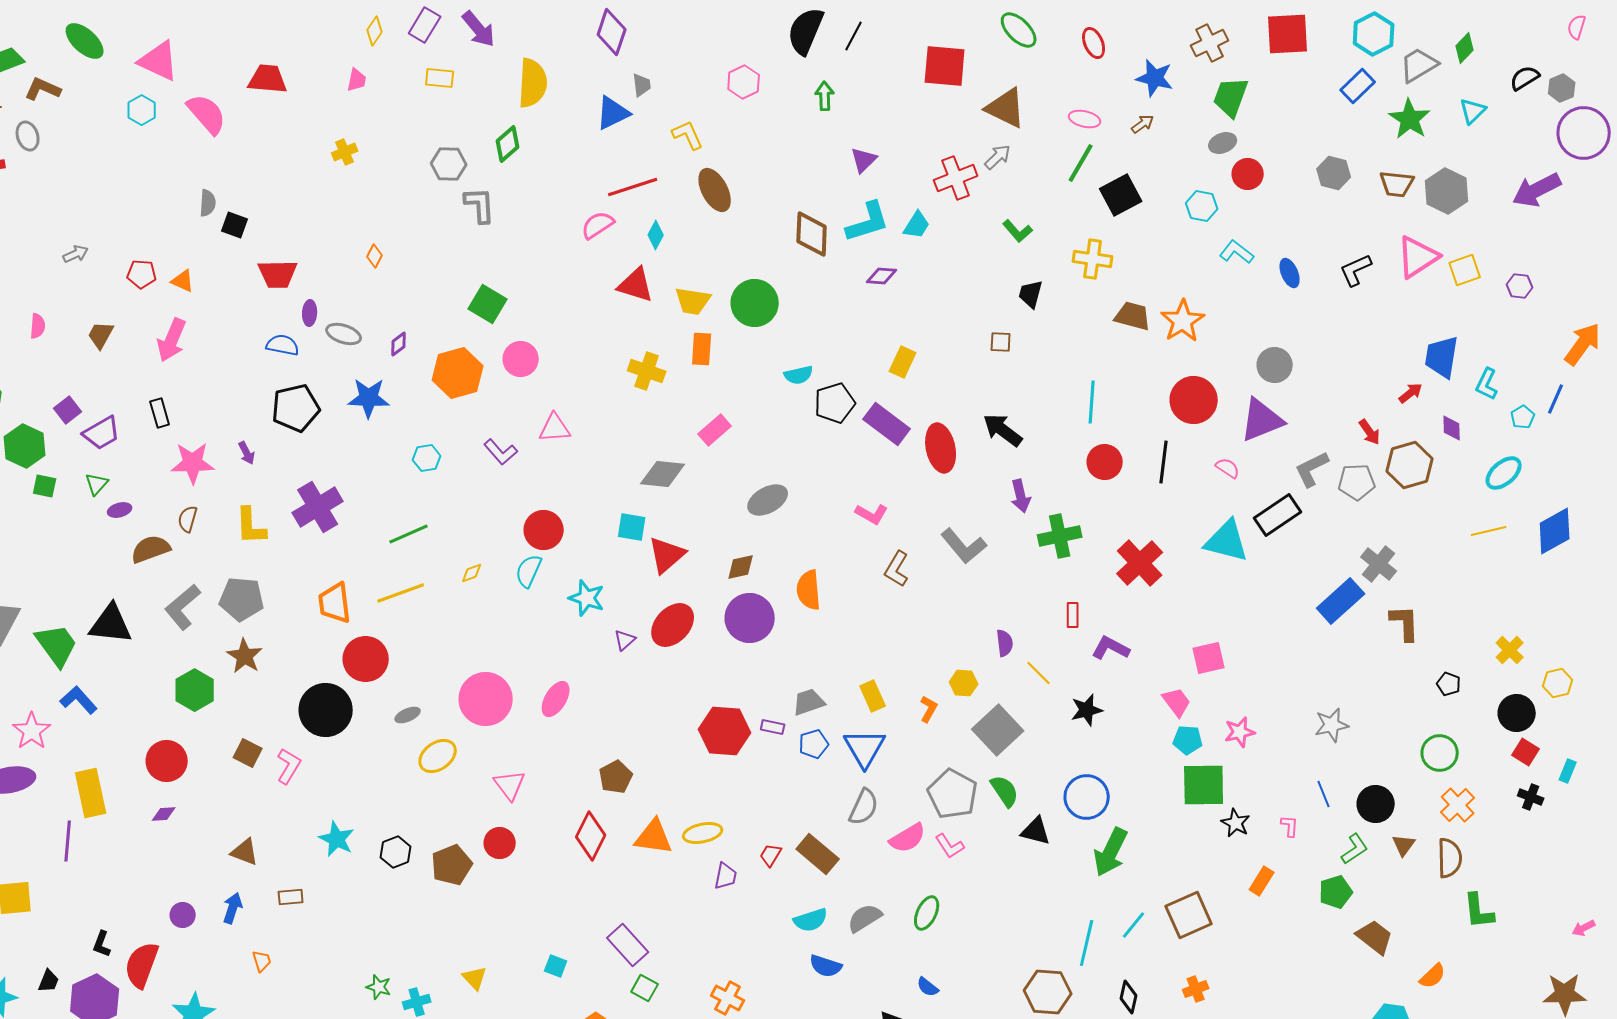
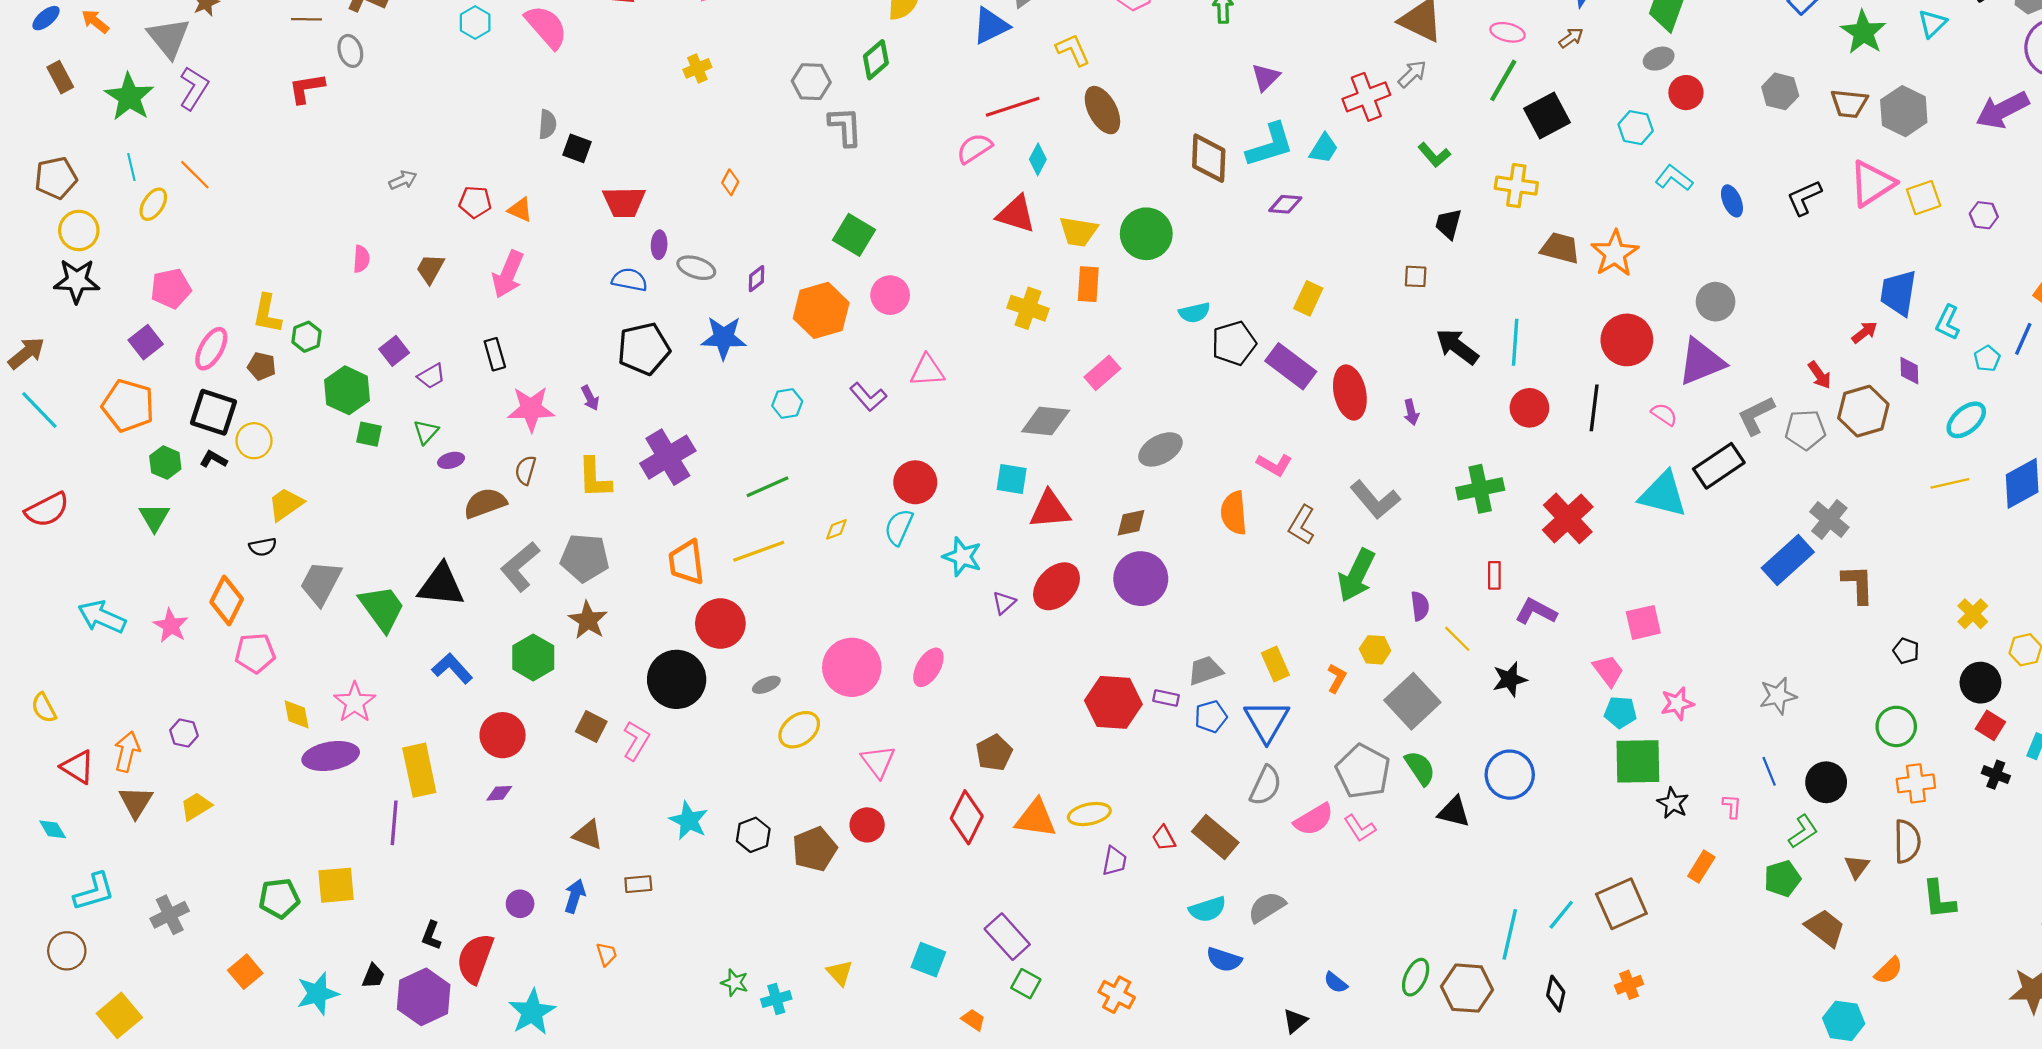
black arrow: (1003, 430) -> (1457, 347), moved
purple trapezoid: (102, 433) -> (431, 376), size x0.7
purple arrow: (1021, 496) -> (1411, 412), moved, size x0.7
red triangle: (667, 555) -> (1050, 510), turned 36
orange semicircle: (809, 590) -> (1234, 513), moved
blue L-shape: (79, 700) -> (452, 668), moved
orange cross: (1458, 805) -> (1916, 783), turned 36
brown triangle: (1404, 845) -> (1857, 867), moved
green arrow: (1111, 852) -> (1356, 575), moved
red trapezoid: (771, 855) -> (1164, 838), turned -60
green ellipse: (927, 913) -> (1416, 977), moved
cyan square: (556, 966) -> (928, 960), size x1.4

